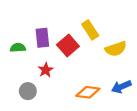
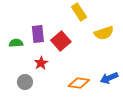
yellow rectangle: (90, 30) -> (79, 12), moved
yellow semicircle: (116, 49) -> (104, 33), moved

